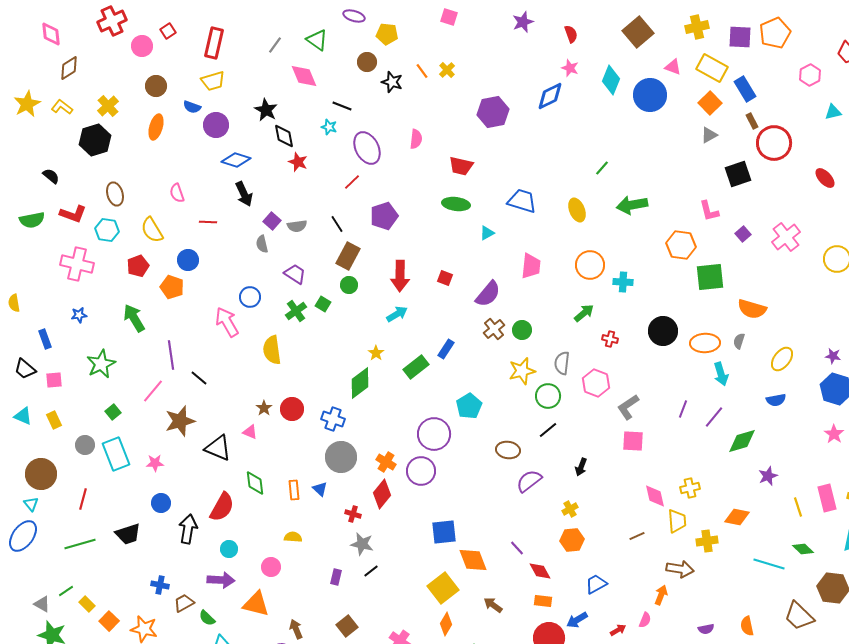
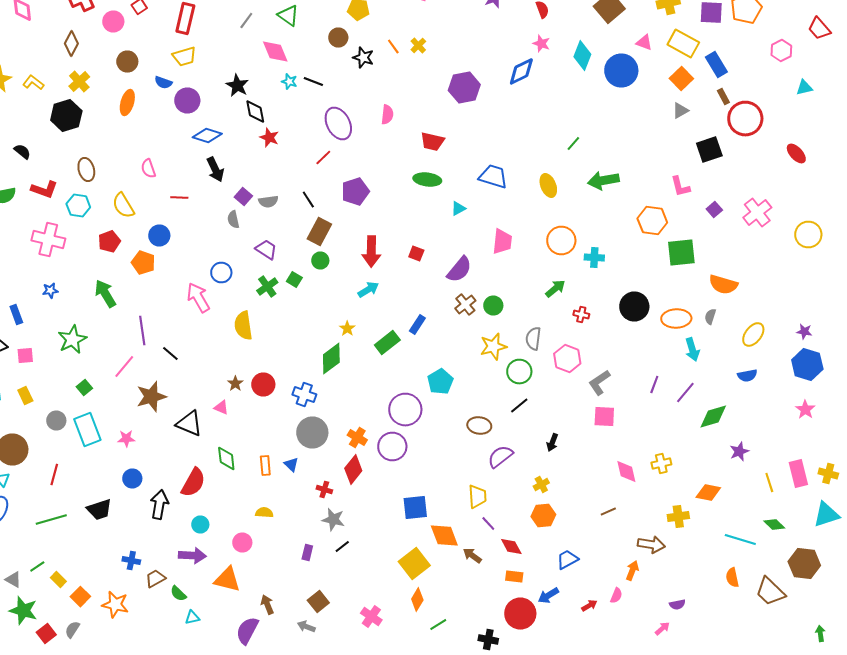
brown diamond: (69, 68) -> (71, 44), moved, turned -30
cyan star: (329, 127) -> (289, 82), moved
yellow trapezoid: (677, 521) -> (477, 496), moved
brown arrow: (493, 605) -> (472, 556), moved
orange semicircle: (747, 626) -> (732, 578), moved

